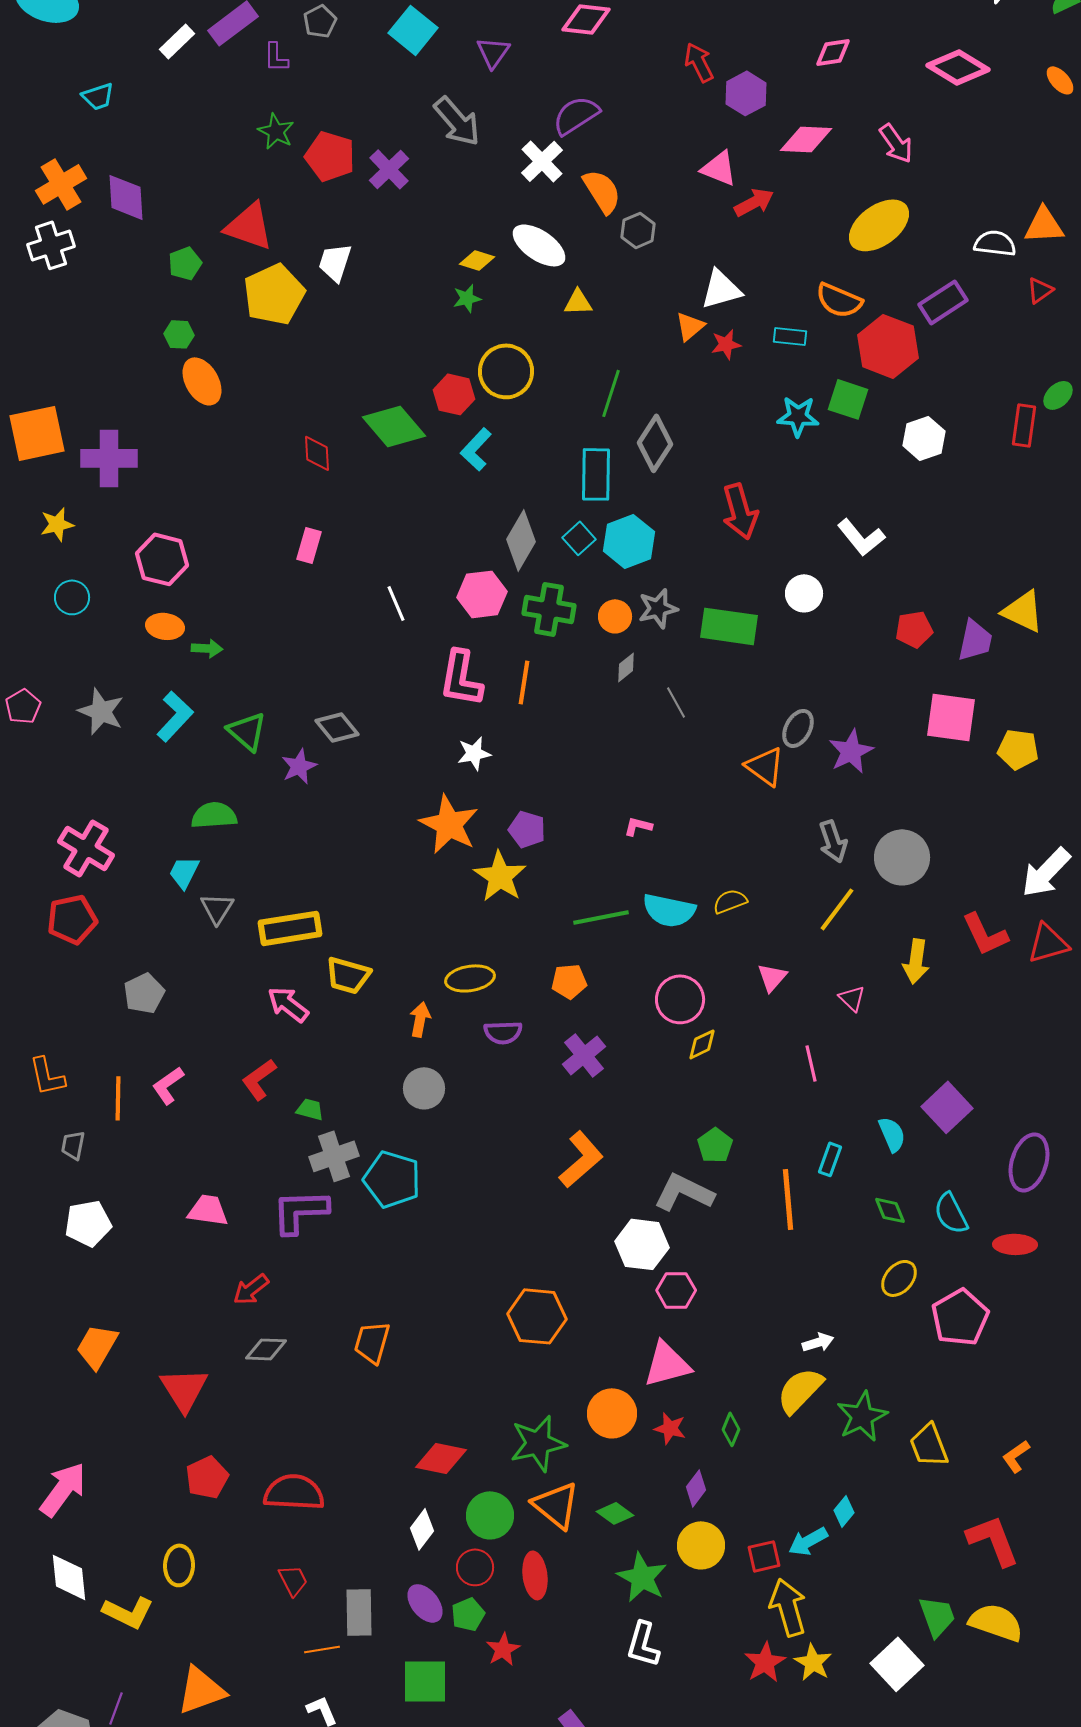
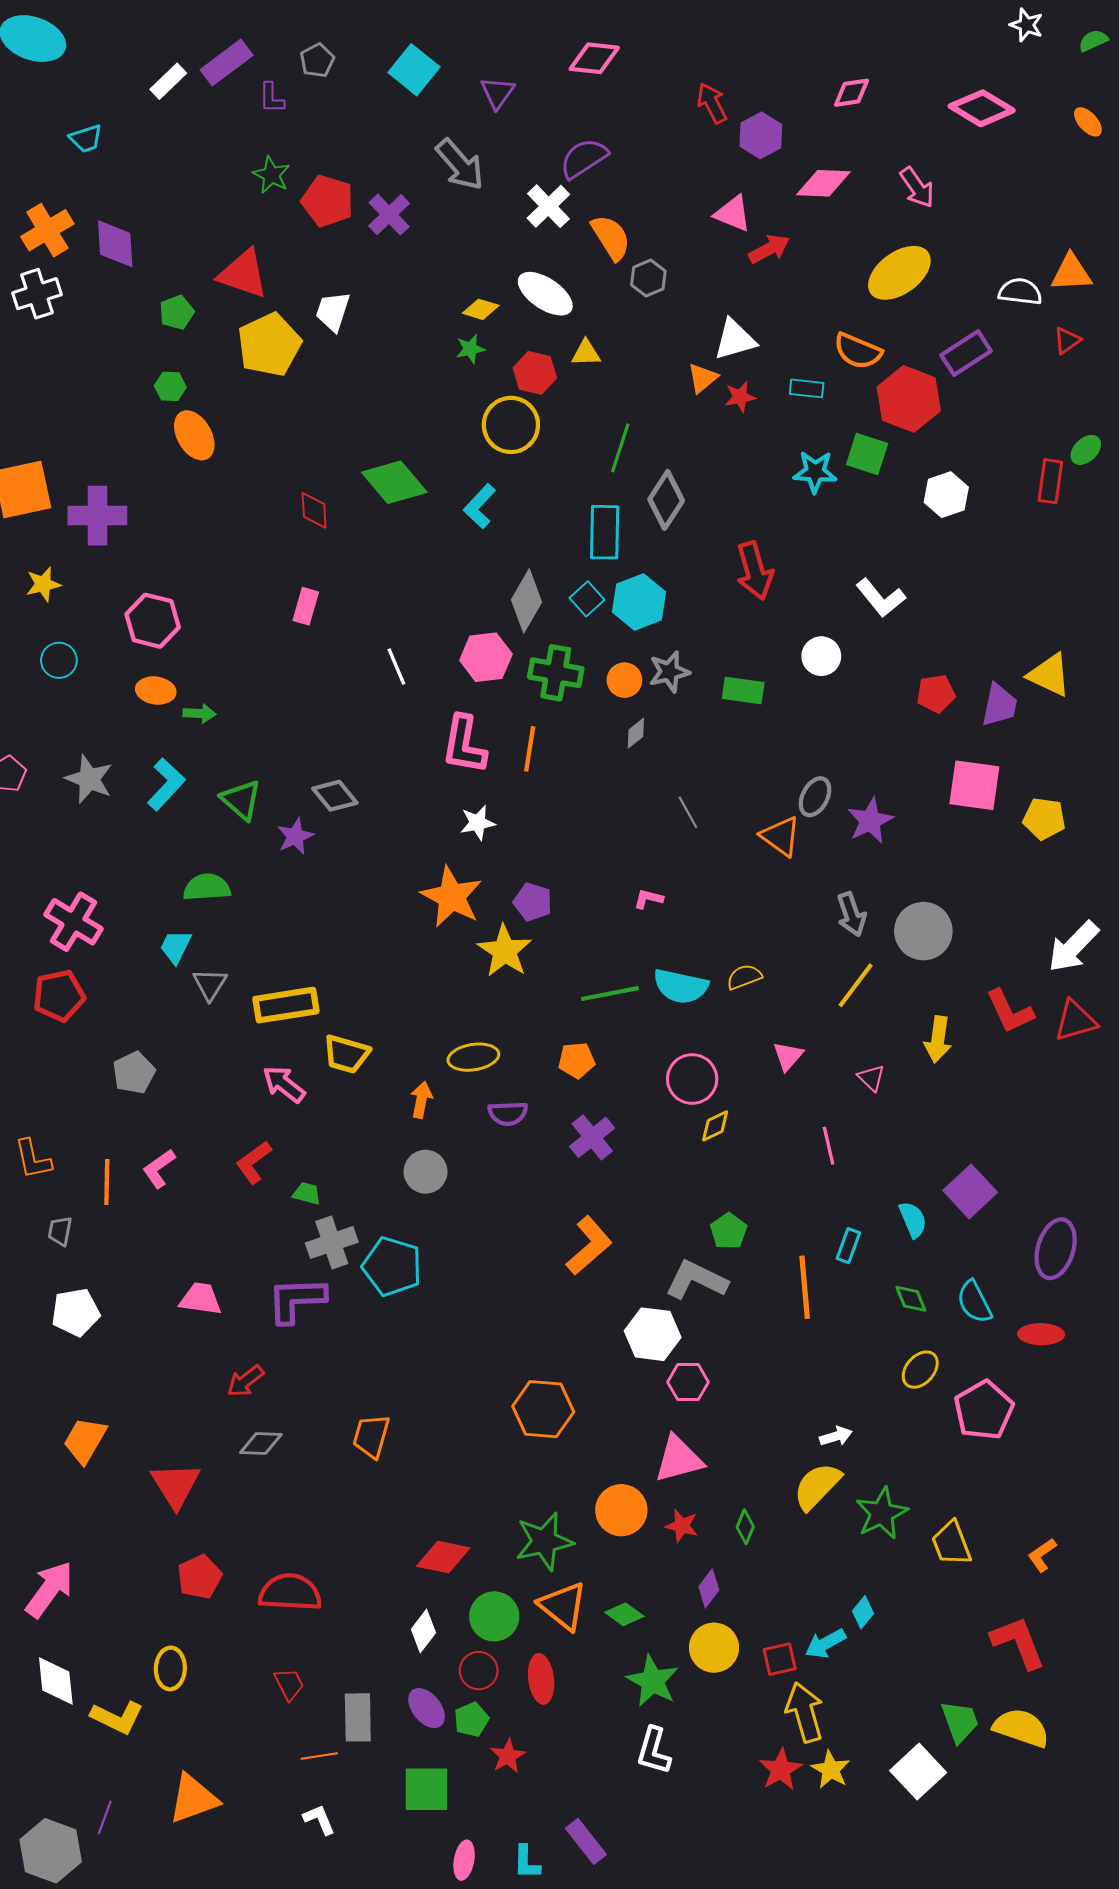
red hexagon: (454, 394) -> (535, 373), moved
green rectangle: (729, 626) -> (743, 691), size x0.7
gray line: (676, 702) -> (688, 812), moved

